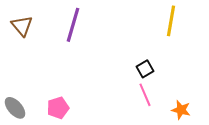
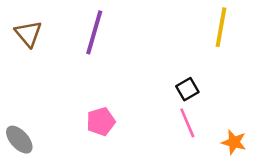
pink pentagon: (58, 108) -> (101, 122), moved

